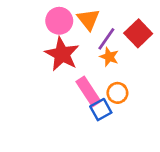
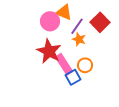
orange triangle: (88, 19) -> (64, 12), turned -30
pink circle: (59, 21) -> (50, 21), moved
red star: (62, 54) -> (49, 51), moved

